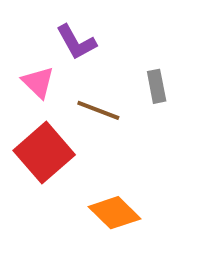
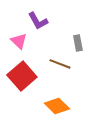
brown line: (98, 110) -> (60, 64), moved

